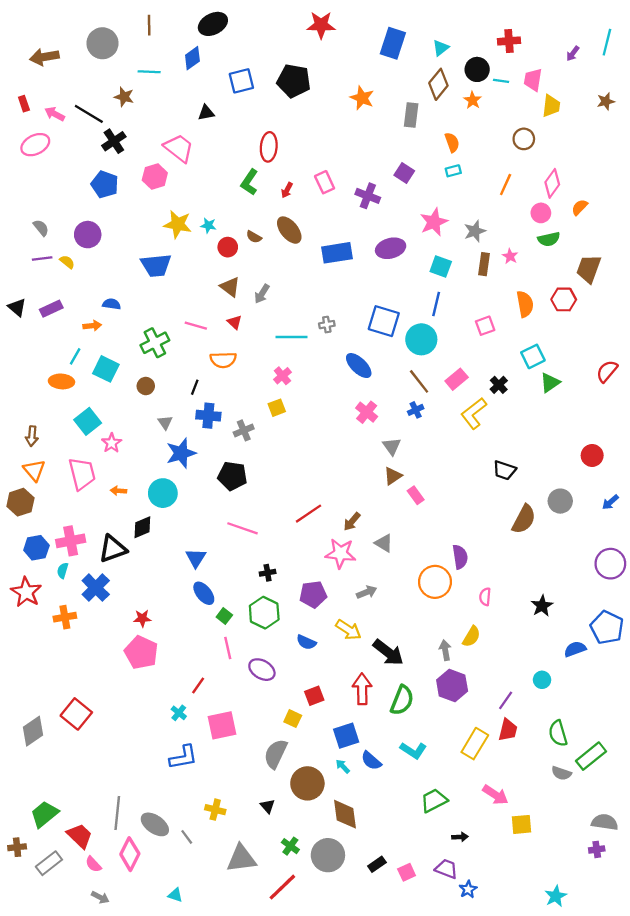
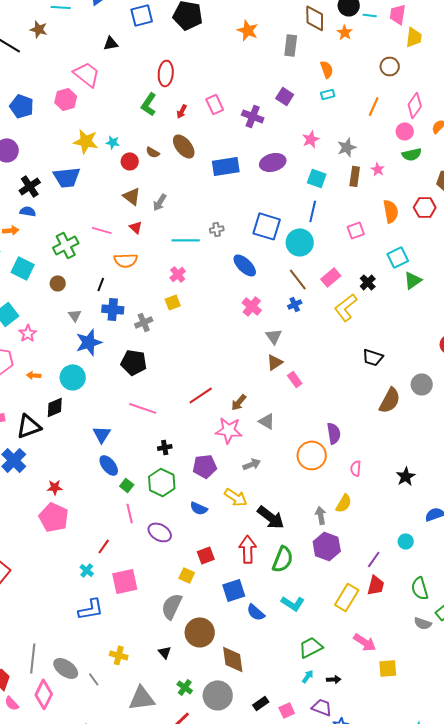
brown diamond: (438, 84) -> (315, 18), turned -40
black cross: (114, 141) -> (30, 186), moved
pink star: (434, 222) -> (311, 139), size x0.7
cyan arrow: (343, 766) -> (308, 676), moved, turned 80

